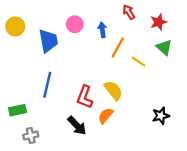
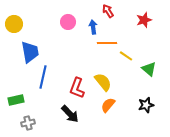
red arrow: (129, 12) -> (108, 11), moved
blue trapezoid: (48, 41) -> (30, 52), moved
orange line: (118, 47) -> (107, 43), turned 60
green triangle: (164, 47) -> (149, 69), moved
orange semicircle: (106, 116) -> (108, 105), moved

